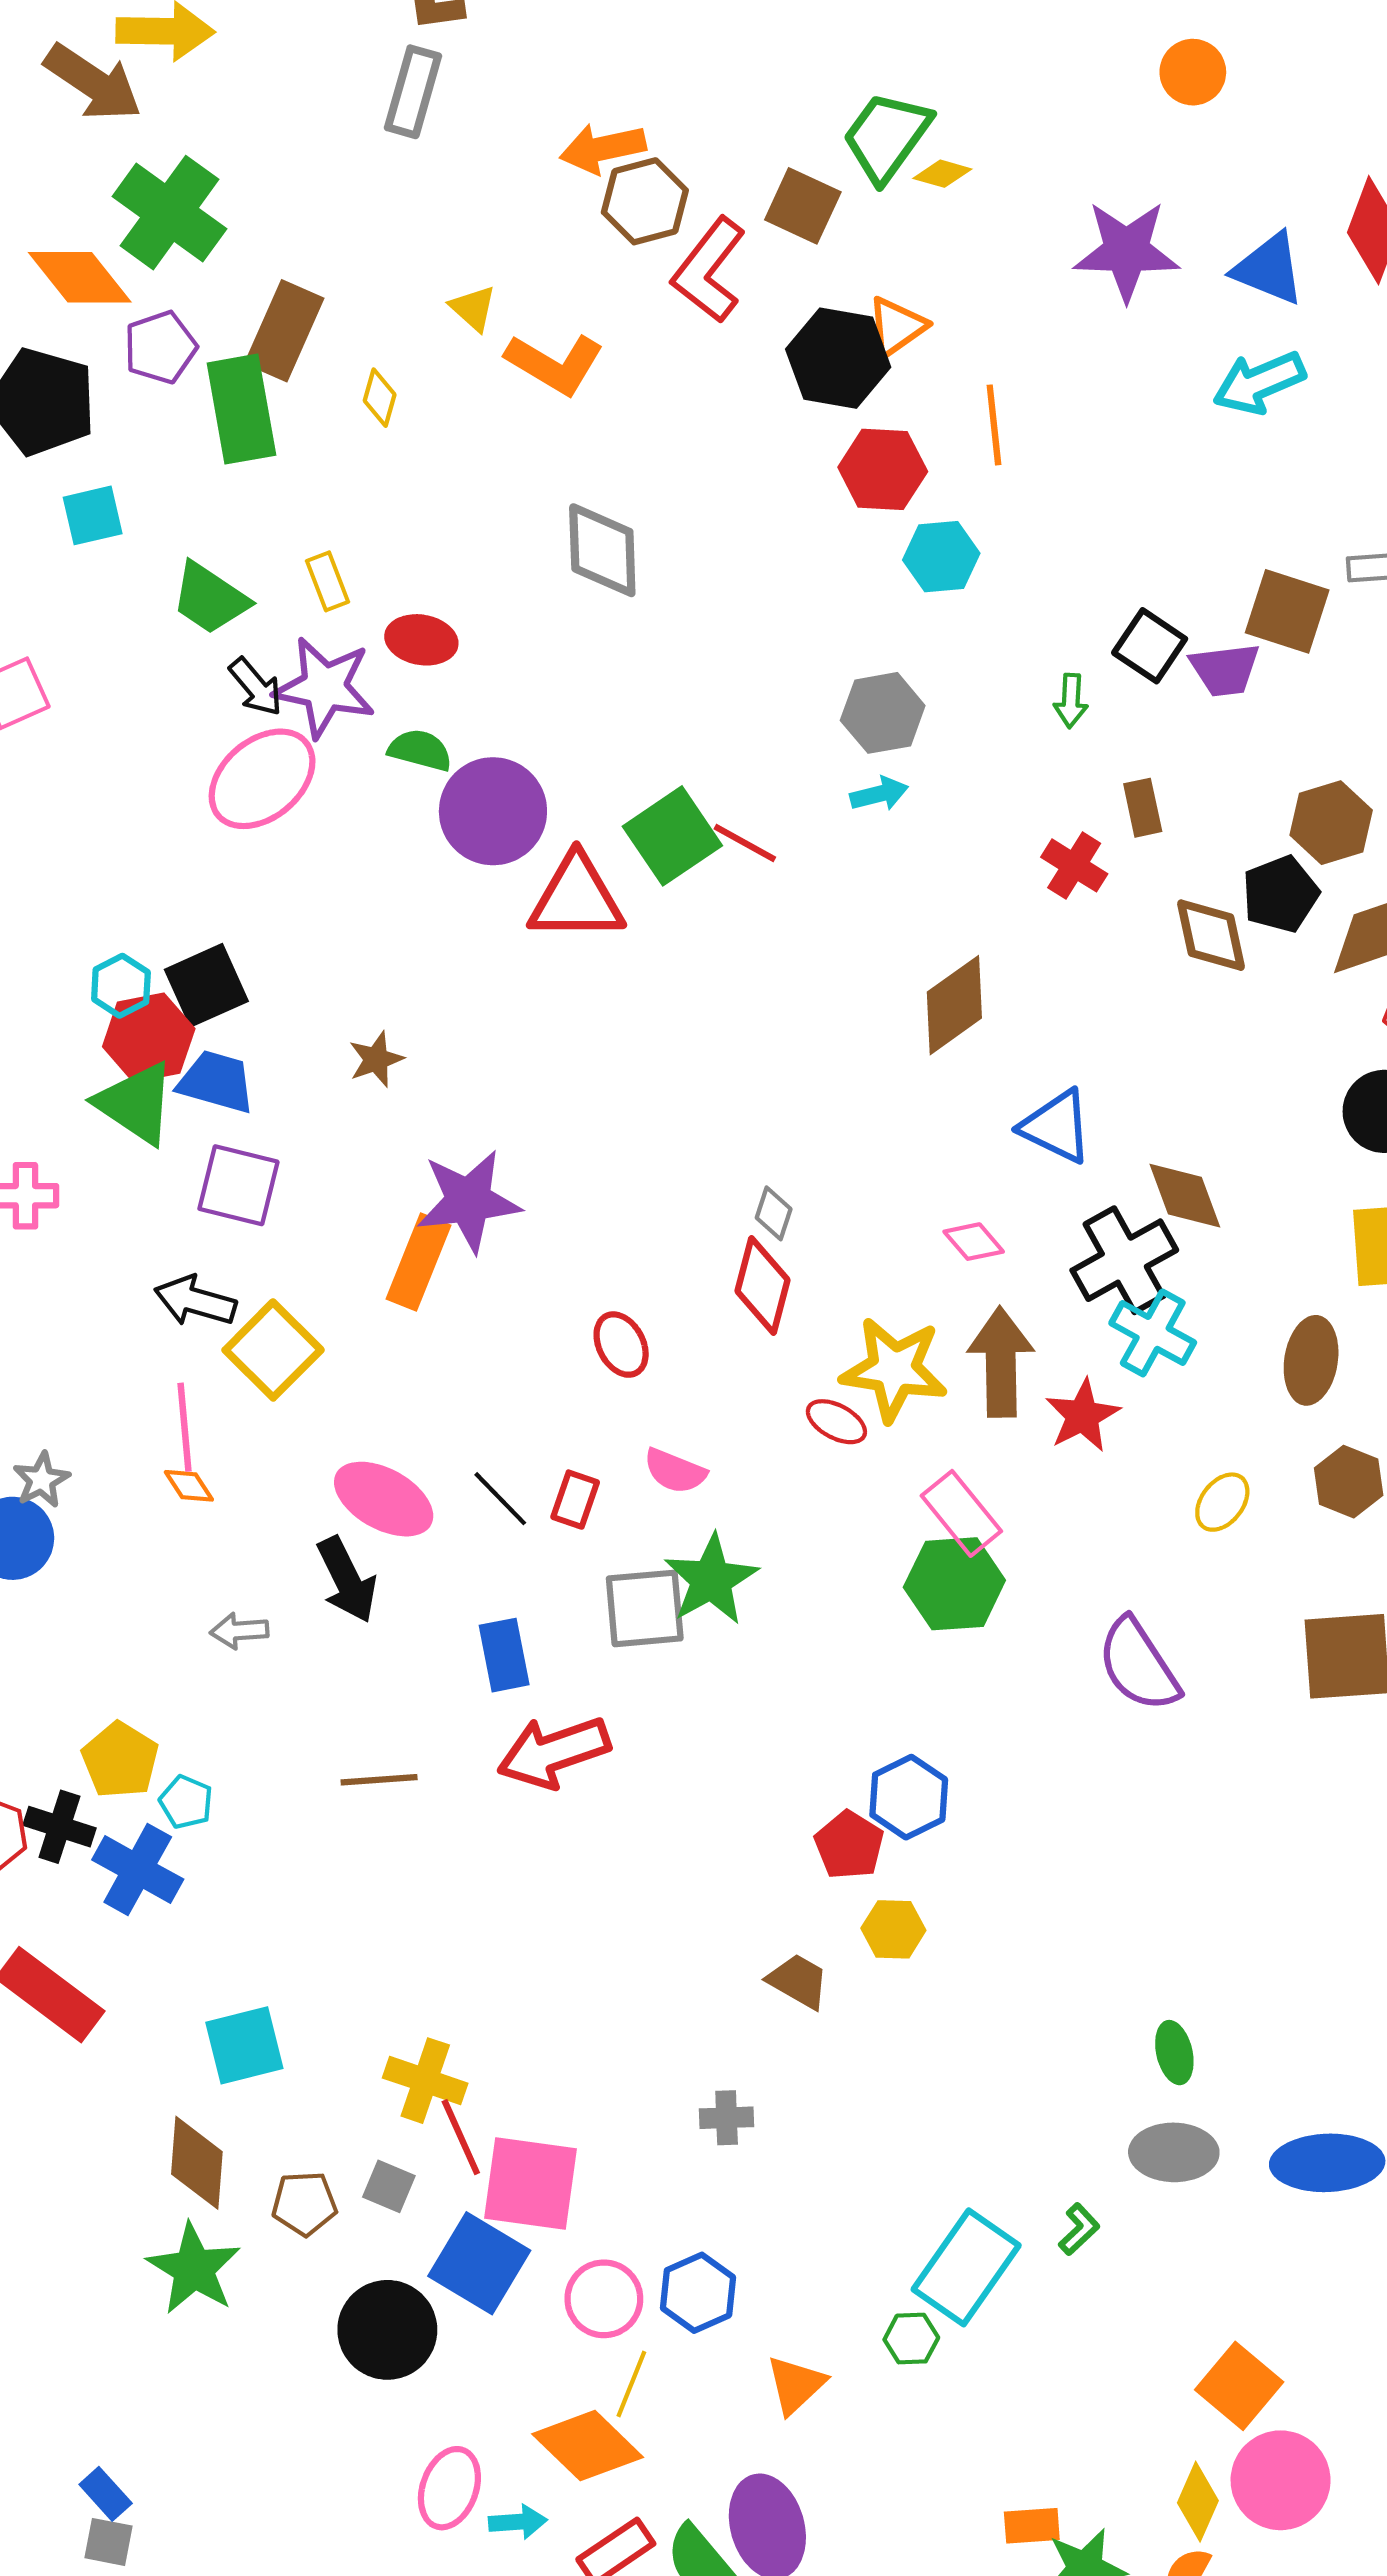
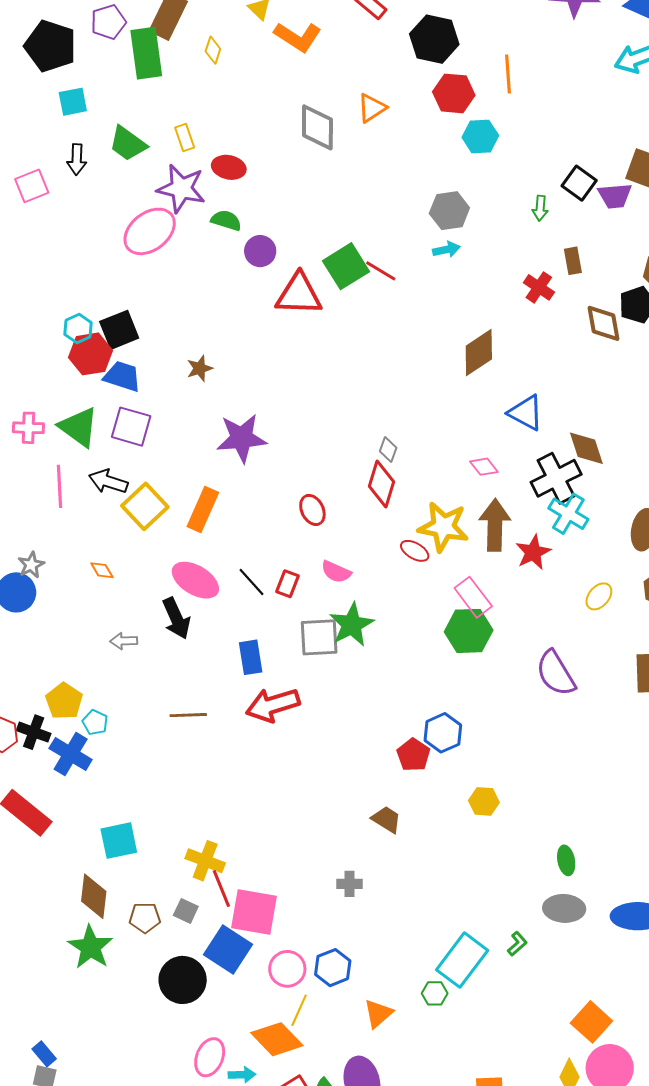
orange triangle: (897, 327) -> (372, 108), moved
black arrow: (256, 687) -> (77, 159), moved, turned 40
purple circle: (493, 811) -> (260, 251), size x0.6
green triangle: (136, 1103) -> (79, 427), moved
orange rectangle: (419, 1262) -> (203, 510), moved
pink line: (185, 1427) -> (59, 486), moved
yellow hexagon: (893, 1929) -> (484, 801), moved

